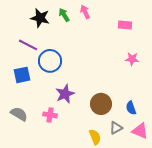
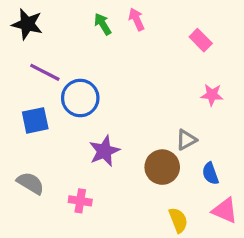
black star: (40, 18) -> (27, 24), moved
pink rectangle: (125, 25) -> (201, 40), turned 40
pink cross: (50, 115) -> (80, 201), moved
gray triangle: (116, 128) -> (186, 140), moved
yellow semicircle: (95, 137) -> (178, 220), moved

